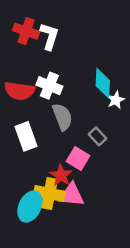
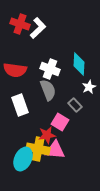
white L-shape: (49, 36) -> (38, 28), turned 30
white cross: (49, 86) -> (50, 69), moved
white star: (116, 100) -> (89, 87), moved
red star: (61, 175) -> (47, 135), turned 30

